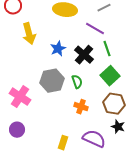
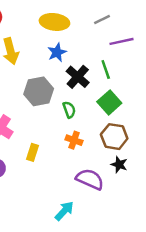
purple line: (95, 29) -> (122, 41), moved, turned -42
blue star: (58, 49) -> (57, 52), moved
gray hexagon: (52, 81) -> (39, 91), moved
yellow rectangle: (63, 143) -> (33, 152), moved

